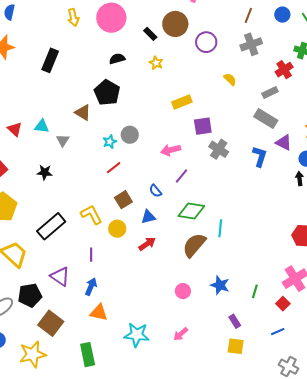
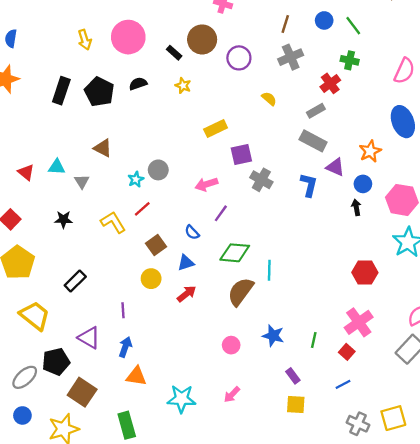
black pentagon: (107, 93) -> (99, 92), moved
yellow L-shape: (91, 215) -> (113, 222), moved
black rectangle: (51, 226) -> (75, 281), size x0.7

